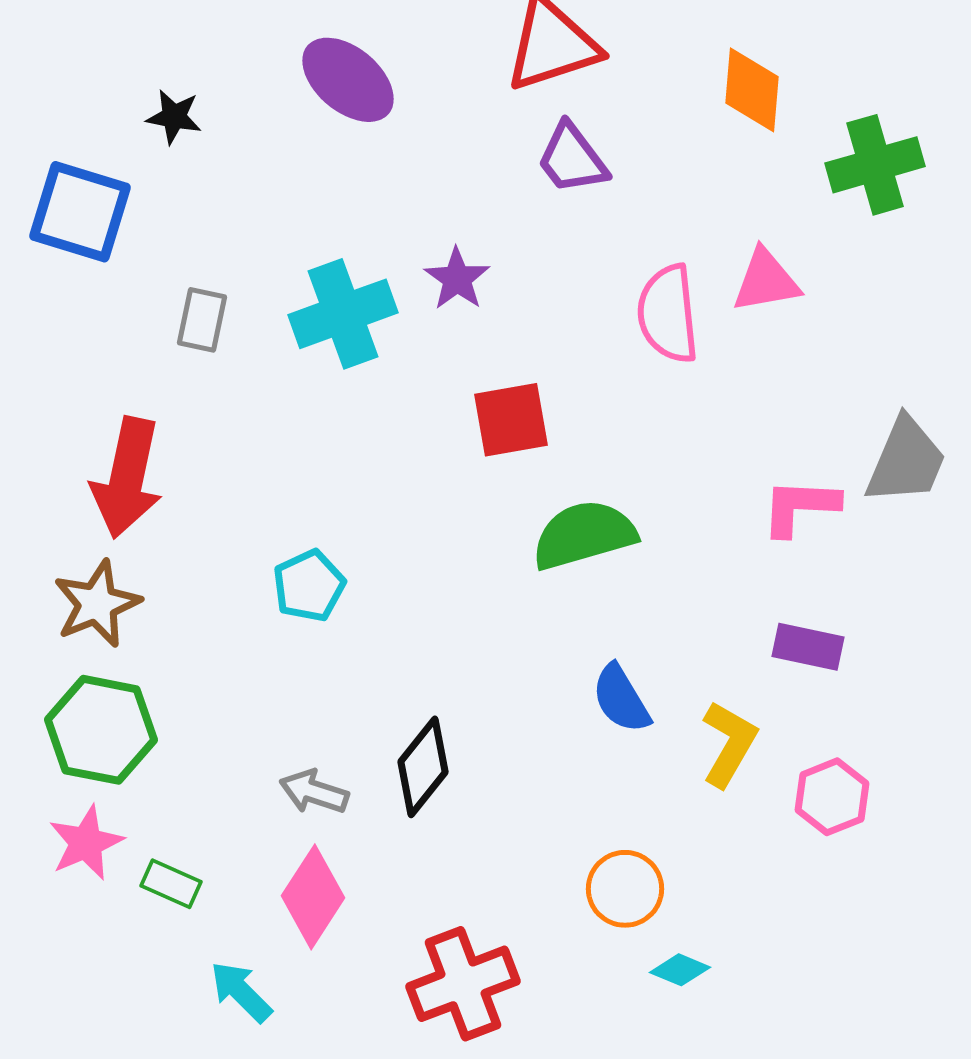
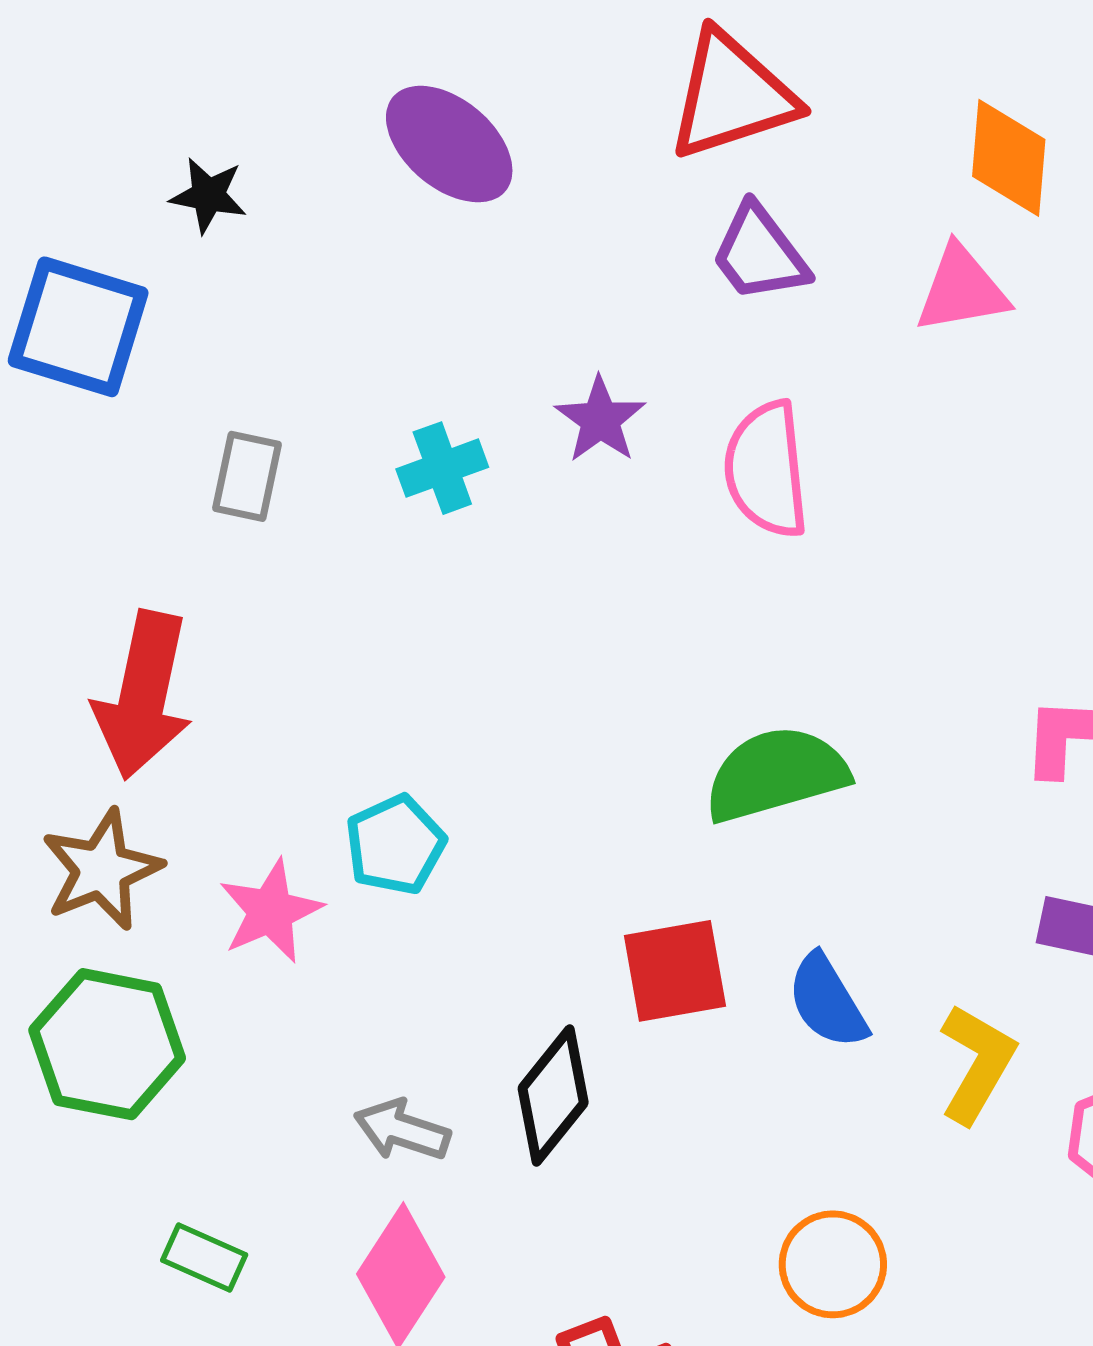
pink triangle: (766, 281) -> (962, 289), moved
cyan cross: (343, 314) -> (442, 468), size x0.6
pink semicircle: (668, 314) -> (766, 469), moved
red square: (511, 420) -> (675, 971), moved
pink star: (86, 843) -> (271, 911), moved

